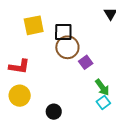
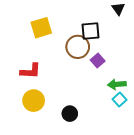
black square: (63, 32) -> (90, 31), moved
green arrow: (102, 87) -> (117, 84), turned 126

